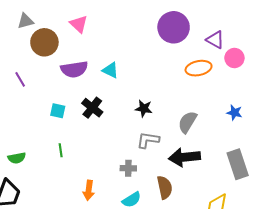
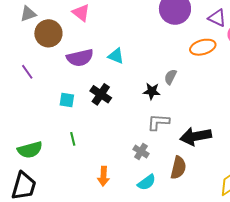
gray semicircle: (187, 122) -> (170, 77), moved, size x0.7
green semicircle: (17, 158) -> (30, 150), size x1.4
gray cross: (128, 168) -> (141, 151), turned 35
brown semicircle: (165, 187) -> (178, 168), turned 30

